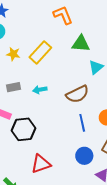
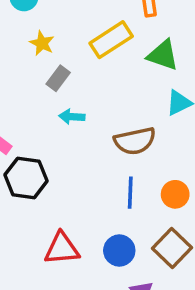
yellow rectangle: (40, 52) -> (111, 40), moved
gray rectangle: (14, 87) -> (58, 78), moved, turned -56
red triangle: (41, 164) -> (62, 249), moved

